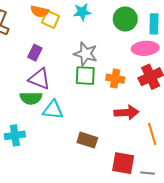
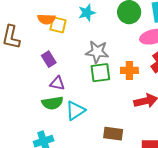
purple rectangle: (35, 53) -> (49, 59), turned -49
purple triangle: (39, 79) -> (57, 83), size x0.7
cyan triangle: (53, 110) -> (75, 111), turned -30

